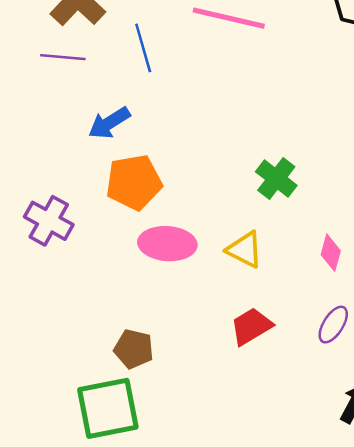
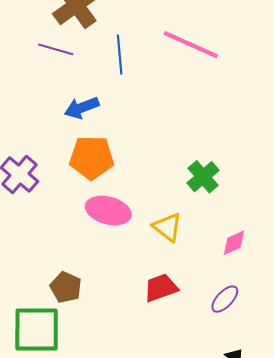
pink diamond: (331, 253) -> (234, 243), turned 40

